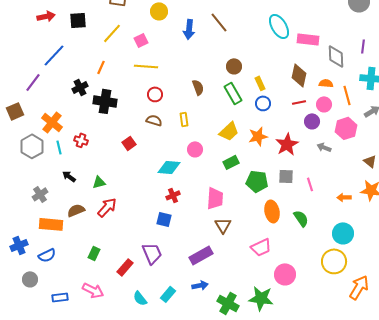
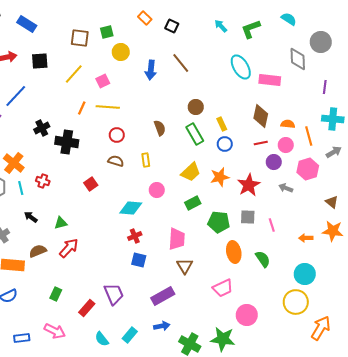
gray diamond: (336, 56) -> (298, 59), moved
orange line: (101, 67) -> (82, 108), moved
blue square: (164, 219) -> (139, 260), moved

